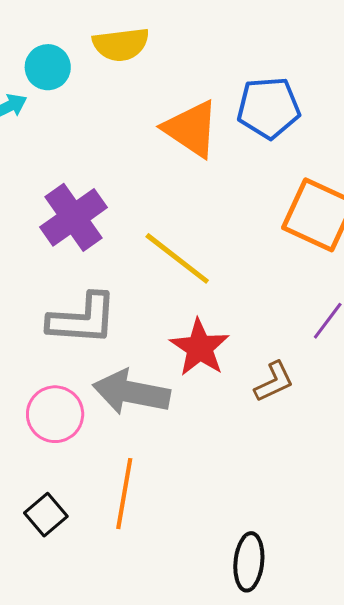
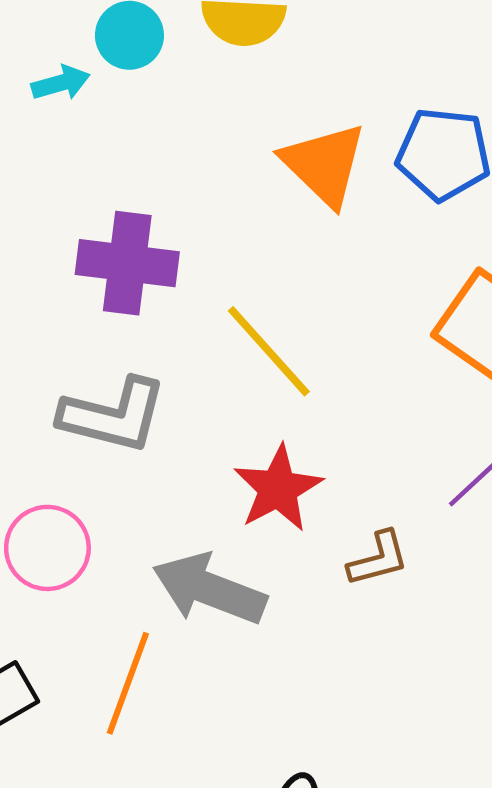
purple cross: (74, 217) -> (127, 263), turned 32
gray arrow: (131, 392) -> (209, 589), moved

